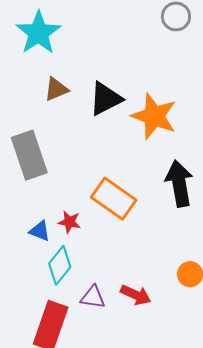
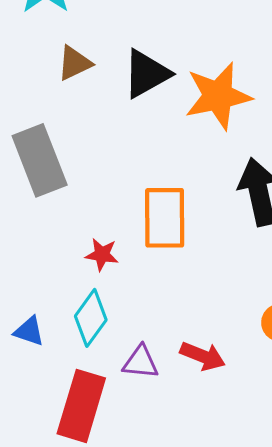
orange star: (154, 116) -> (218, 96), turned -30
orange rectangle: (114, 199) -> (165, 218), turned 57
blue triangle: (40, 231) -> (29, 331), moved

